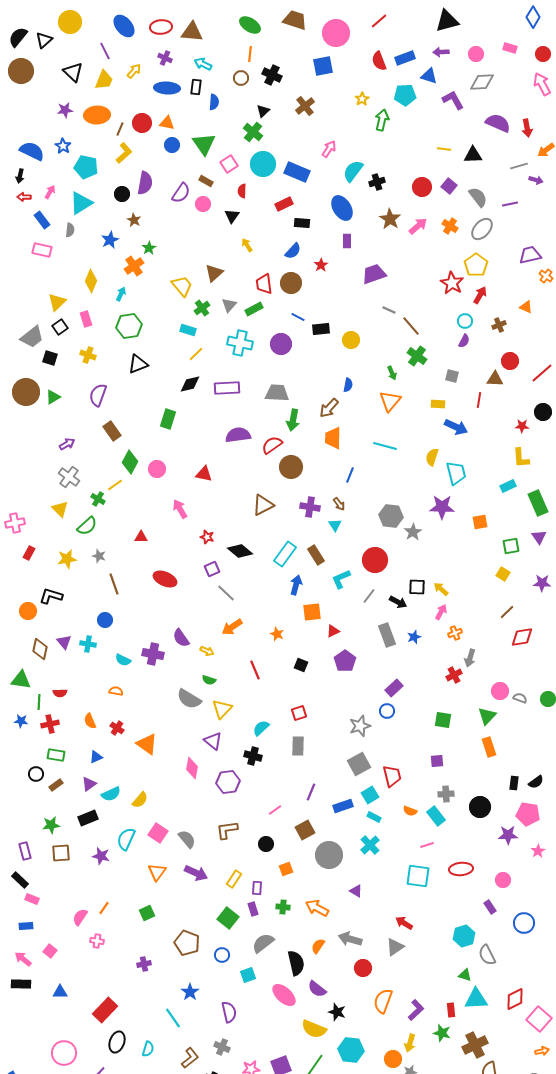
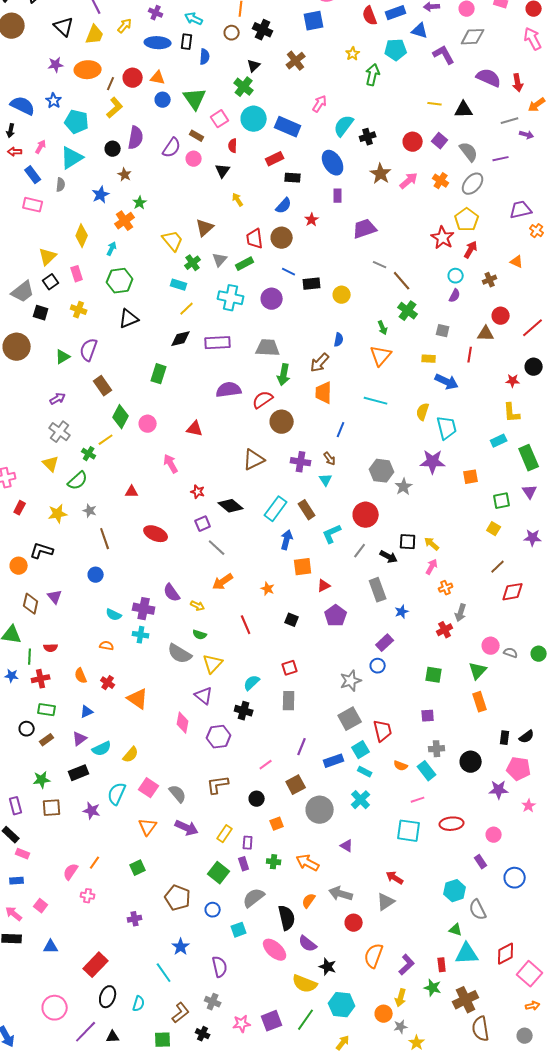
green triangle: (53, 397) -> (63, 357), moved
blue star: (414, 637) -> (402, 612), moved
cyan cross: (88, 644) -> (141, 635), moved

